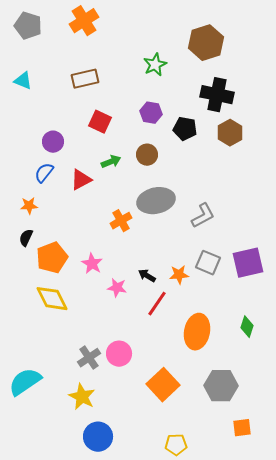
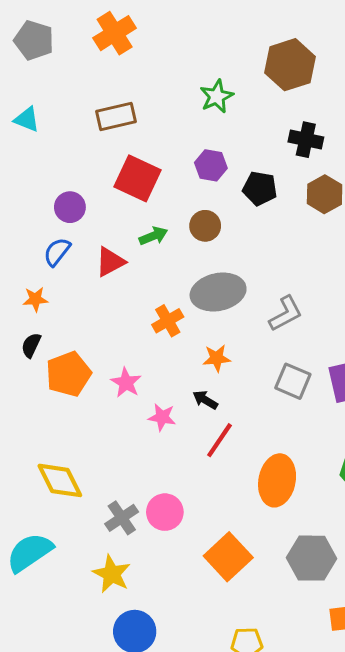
black cross: (217, 95) -> (306, 140), size x0.7
red square: (100, 122) -> (138, 178), size x1.4
orange star: (179, 275) -> (217, 358), moved
yellow diamond: (52, 299) -> (60, 480), moved

